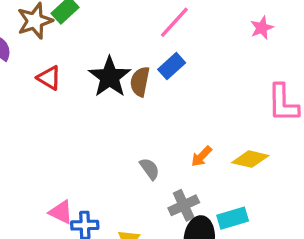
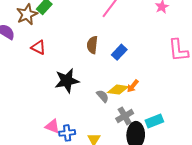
blue rectangle: (172, 66) -> (119, 52), moved
black star: (110, 77) -> (67, 81), moved, turned 30
yellow diamond: (250, 159) -> (118, 90), moved

